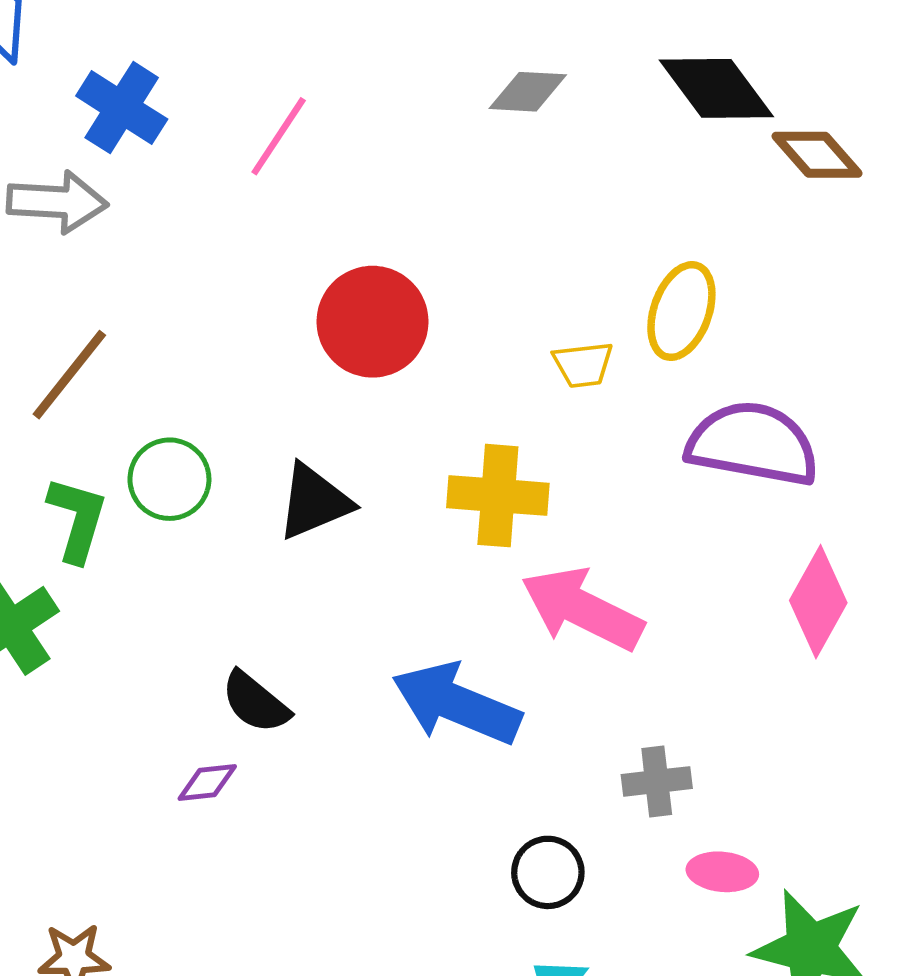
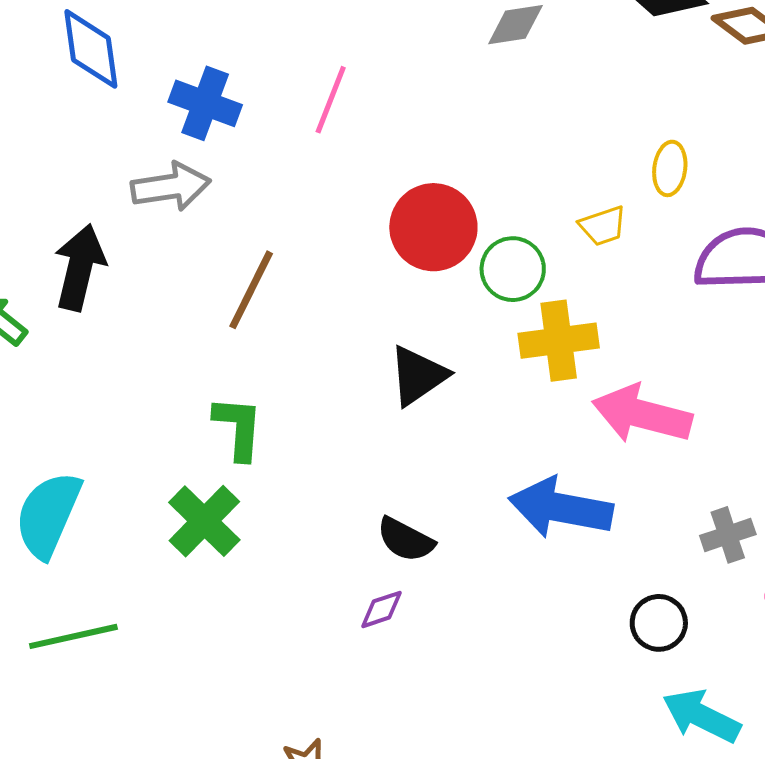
yellow ellipse: (681, 311) -> (670, 168), size x0.7
brown line: (69, 375) -> (251, 290), moved
green circle: (169, 479) -> (513, 269), moved

